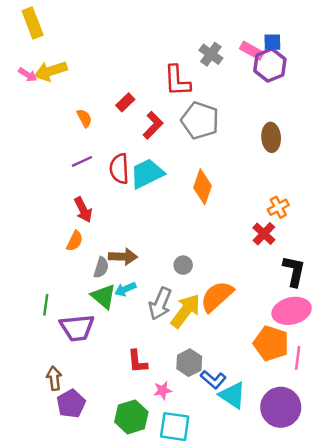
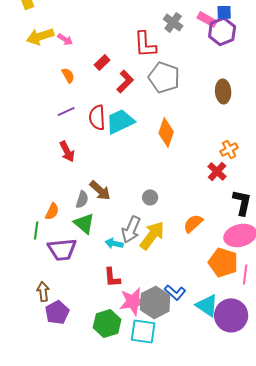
pink arrow: (28, 75) -> (65, 39), moved
orange semicircle: (75, 241) -> (52, 211), moved
brown arrow: (123, 257) -> (100, 190), turned 40
cyan arrow: (125, 289) -> (114, 243), moved, turned 36
orange semicircle: (217, 296) -> (193, 223), moved, size x0.7
gray hexagon: (189, 363) -> (155, 302), moved, size x1.4
pink star: (163, 390) -> (133, 301), size x1.8
cyan triangle: (233, 395) -> (207, 305), moved

